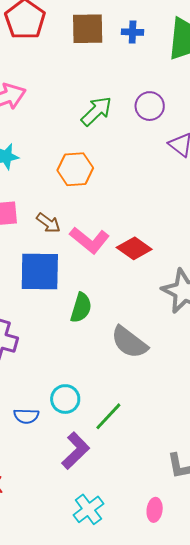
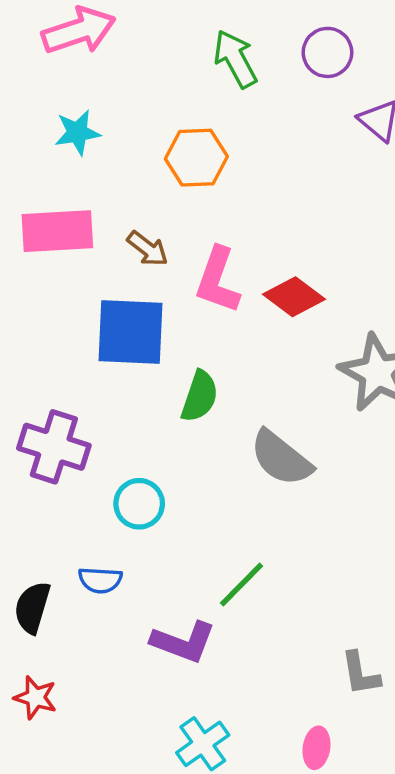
green arrow: (96, 111) -> (235, 59), turned -76
pink L-shape: (90, 240) -> (218, 280), turned 69
cyan circle: (65, 399) -> (139, 504), moved
purple L-shape: (76, 451) -> (183, 642), turned 63

